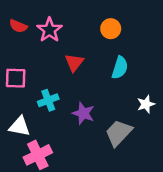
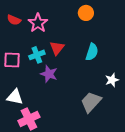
orange circle: (111, 29) -> (86, 13), moved
cyan cross: (48, 100) -> (37, 55), moved
purple star: (83, 113) -> (49, 74), moved

